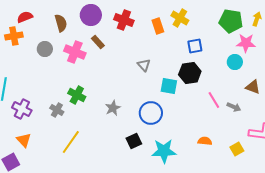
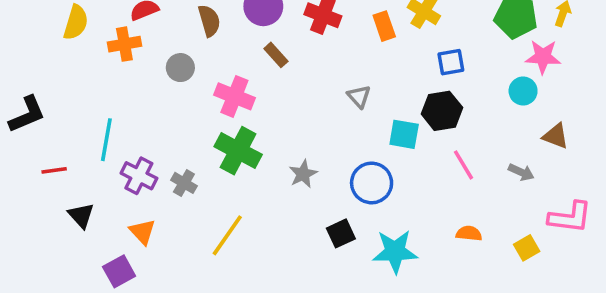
pink cross: (75, 52) -> (234, 96), moved
green cross: (77, 95) -> (238, 151), size x1.4
pink line: (214, 100) -> (464, 165), moved
gray cross: (57, 110) -> (184, 183), moved

